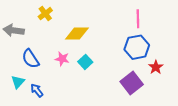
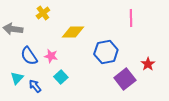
blue hexagon: (137, 47) -> (106, 52), moved
pink star: (62, 59) -> (51, 56), moved
cyan square: (85, 62) -> (61, 77), moved

